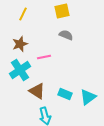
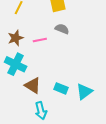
pink line: (44, 57) -> (40, 40), moved
cyan cross: (20, 70) -> (16, 64), turned -30

